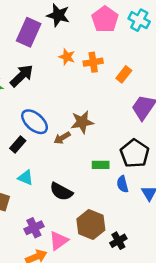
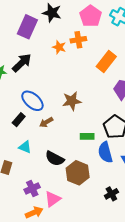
orange cross: (93, 62) -> (78, 40), moved
orange rectangle: (124, 74) -> (106, 62), size x1.5
brown arrow: (62, 138) -> (46, 122), moved
blue semicircle: (123, 184) -> (105, 152), size x1.5
brown hexagon: (91, 225) -> (78, 173), moved
black cross: (118, 241) -> (111, 194), moved

